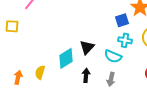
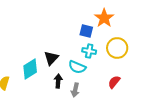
blue square: (122, 20) -> (86, 31), turned 32
black arrow: (86, 75) -> (58, 81), moved

